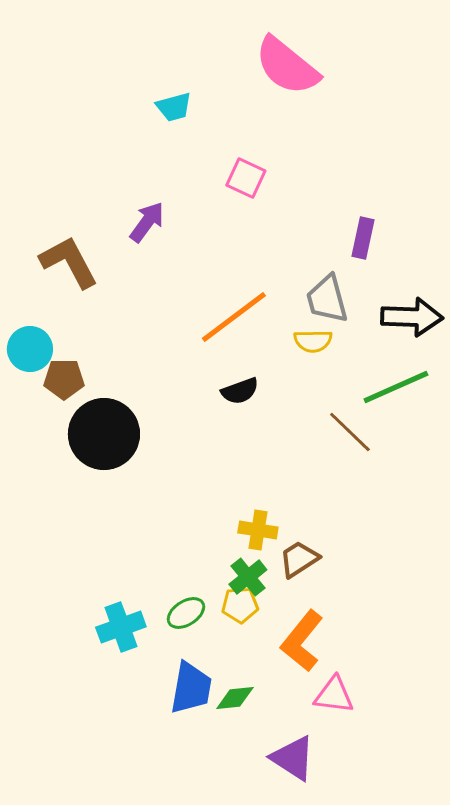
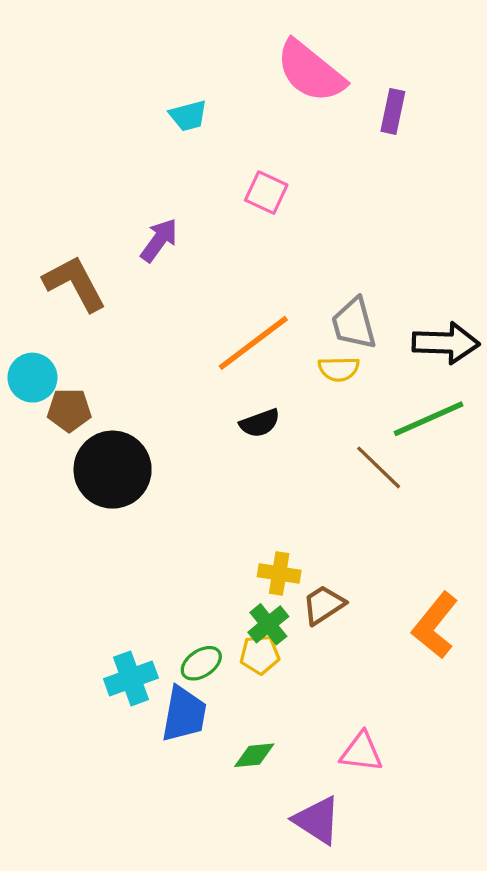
purple rectangle: (363, 238) -> (393, 111), moved
orange L-shape: (302, 641) -> (435, 625), moved
blue trapezoid: (191, 688) -> (184, 714), moved

